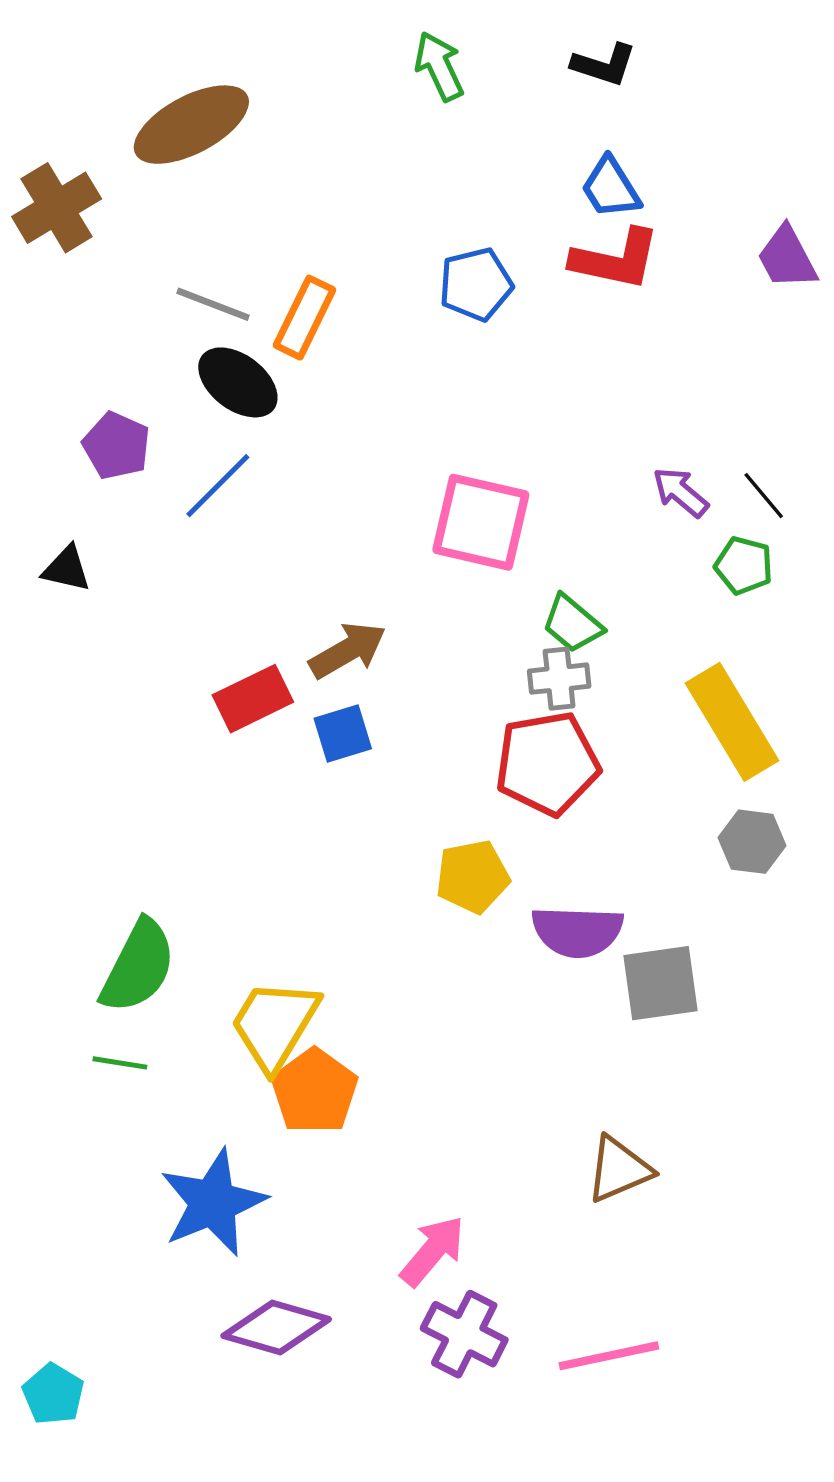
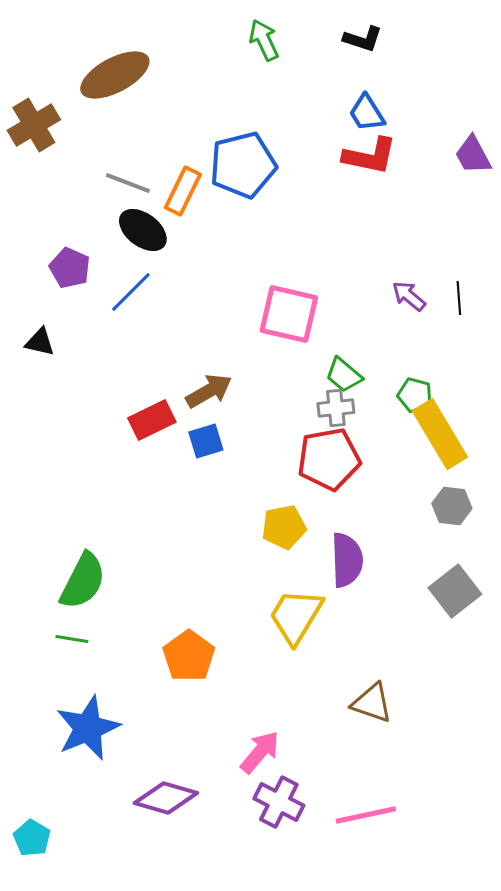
blue pentagon: (476, 284) -> (243, 165), moved, size x1.5
black line: (764, 496) -> (459, 298), turned 36
green pentagon: (744, 565) -> (415, 395), moved
purple semicircle: (577, 932) -> (347, 560), turned -94
gray square: (661, 983) -> (455, 591), moved, turned -30
yellow trapezoid: (275, 1025) -> (296, 616), moved
brown triangle: (619, 1169) -> (372, 703), turned 42
blue star: (213, 1203) -> (88, 728), moved

